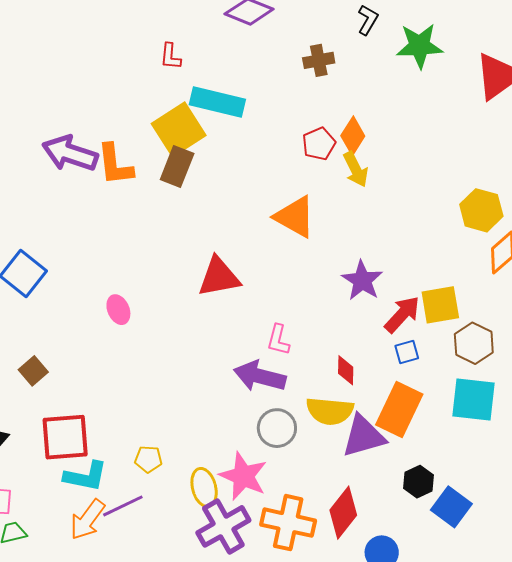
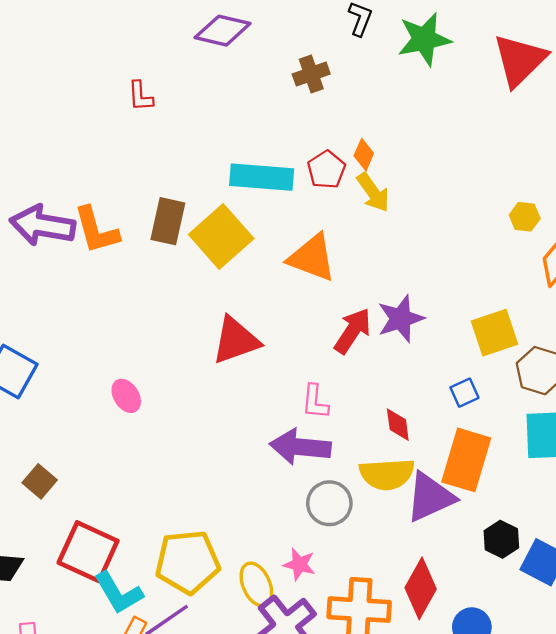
cyan rectangle: (217, 102) -> (262, 177), moved
yellow square: (179, 129) -> (221, 237), moved
orange diamond: (353, 136) -> (364, 155), size x0.7
yellow hexagon: (481, 210) -> (525, 217), size x0.6
purple star: (362, 280) -> (401, 319), turned 30
red arrow: (402, 314) -> (353, 331), moved
red square: (65, 437) -> (88, 552), turned 38
yellow pentagon: (148, 459) -> (188, 562), size x2.0
cyan L-shape: (86, 476) -> (118, 593), turned 57
pink star: (243, 476) -> (299, 564), size x0.6

